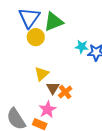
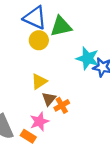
blue triangle: (29, 18) -> (35, 18), turned -50
cyan star: (82, 47) -> (88, 58), size x1.5

